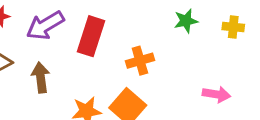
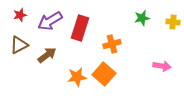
brown arrow: (41, 77) -> (47, 55), turned 60

